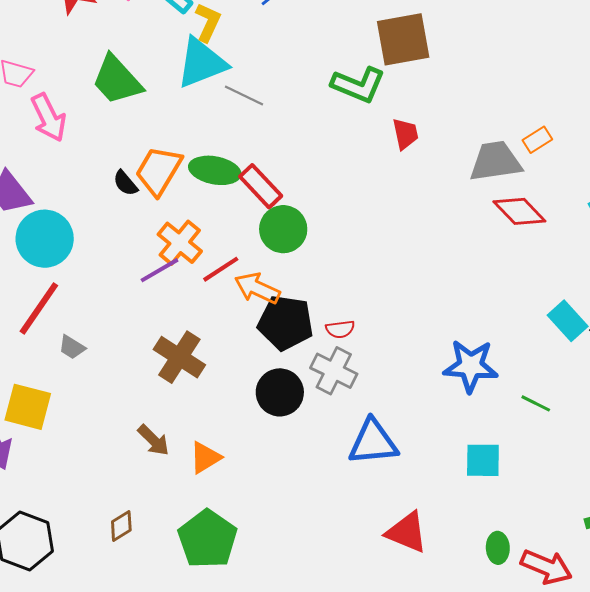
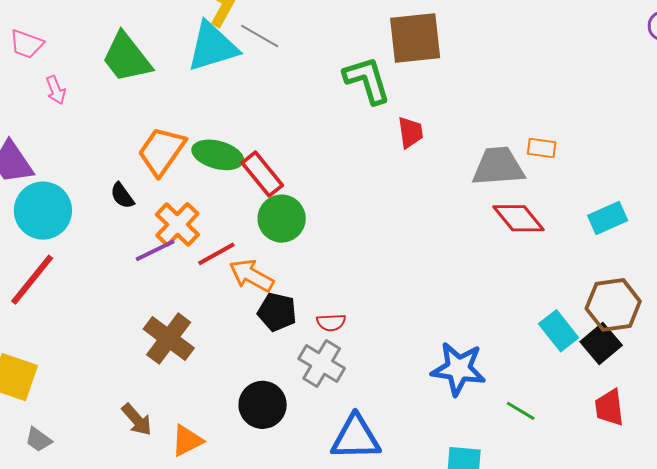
green L-shape: (358, 85) -> (367, 80), turned -134
gray line: (244, 95) -> (260, 36), moved
pink arrow: (49, 118) -> (56, 90), size x0.6
orange rectangle: (537, 140) -> (542, 148), turned 36
black semicircle: (125, 183) -> (122, 196), moved
black pentagon: (286, 323) -> (277, 312), size x0.7
gray trapezoid: (72, 347) -> (38, 440), moved
black circle: (280, 392) -> (263, 405), moved

